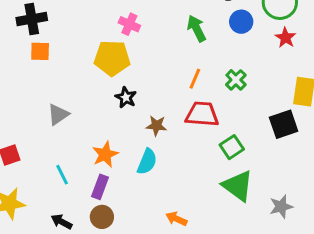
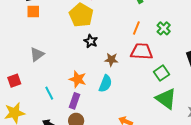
yellow pentagon: (112, 58) -> (81, 15), turned 30
gray triangle: (58, 114) -> (37, 54), moved
orange star: (105, 154) -> (78, 79), turned -30

